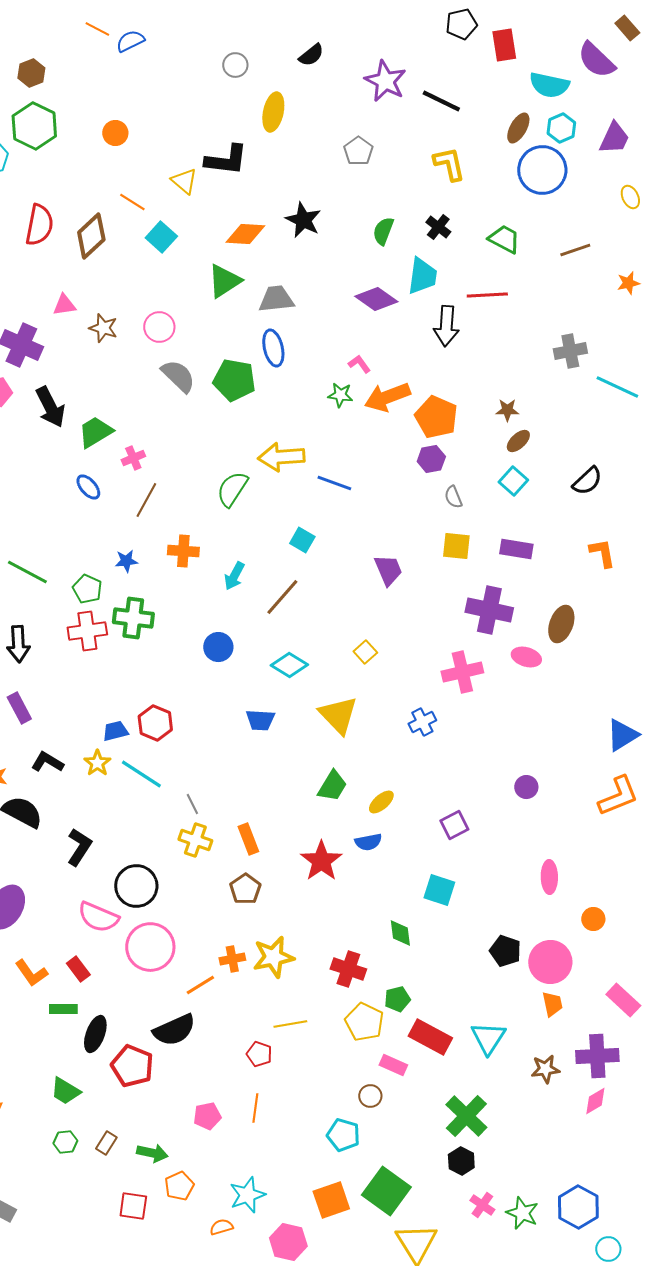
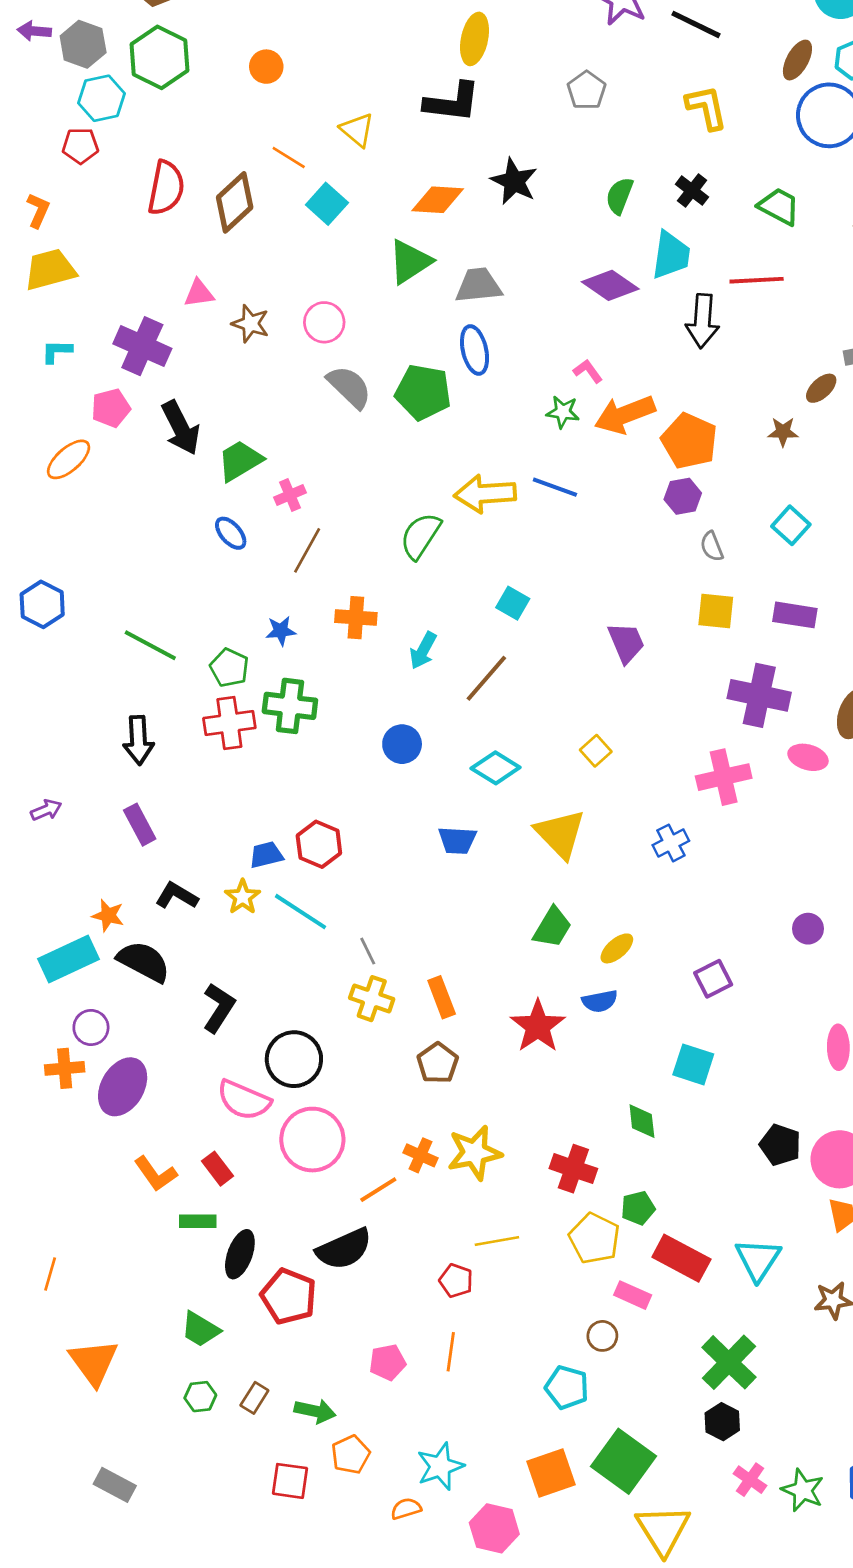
black L-shape: (226, 160) -> (452, 102), moved
brown ellipse: (518, 441) -> (821, 388), moved
blue line: (334, 483) -> (555, 487), moved
orange cross: (232, 959) -> (420, 1155), turned 35

